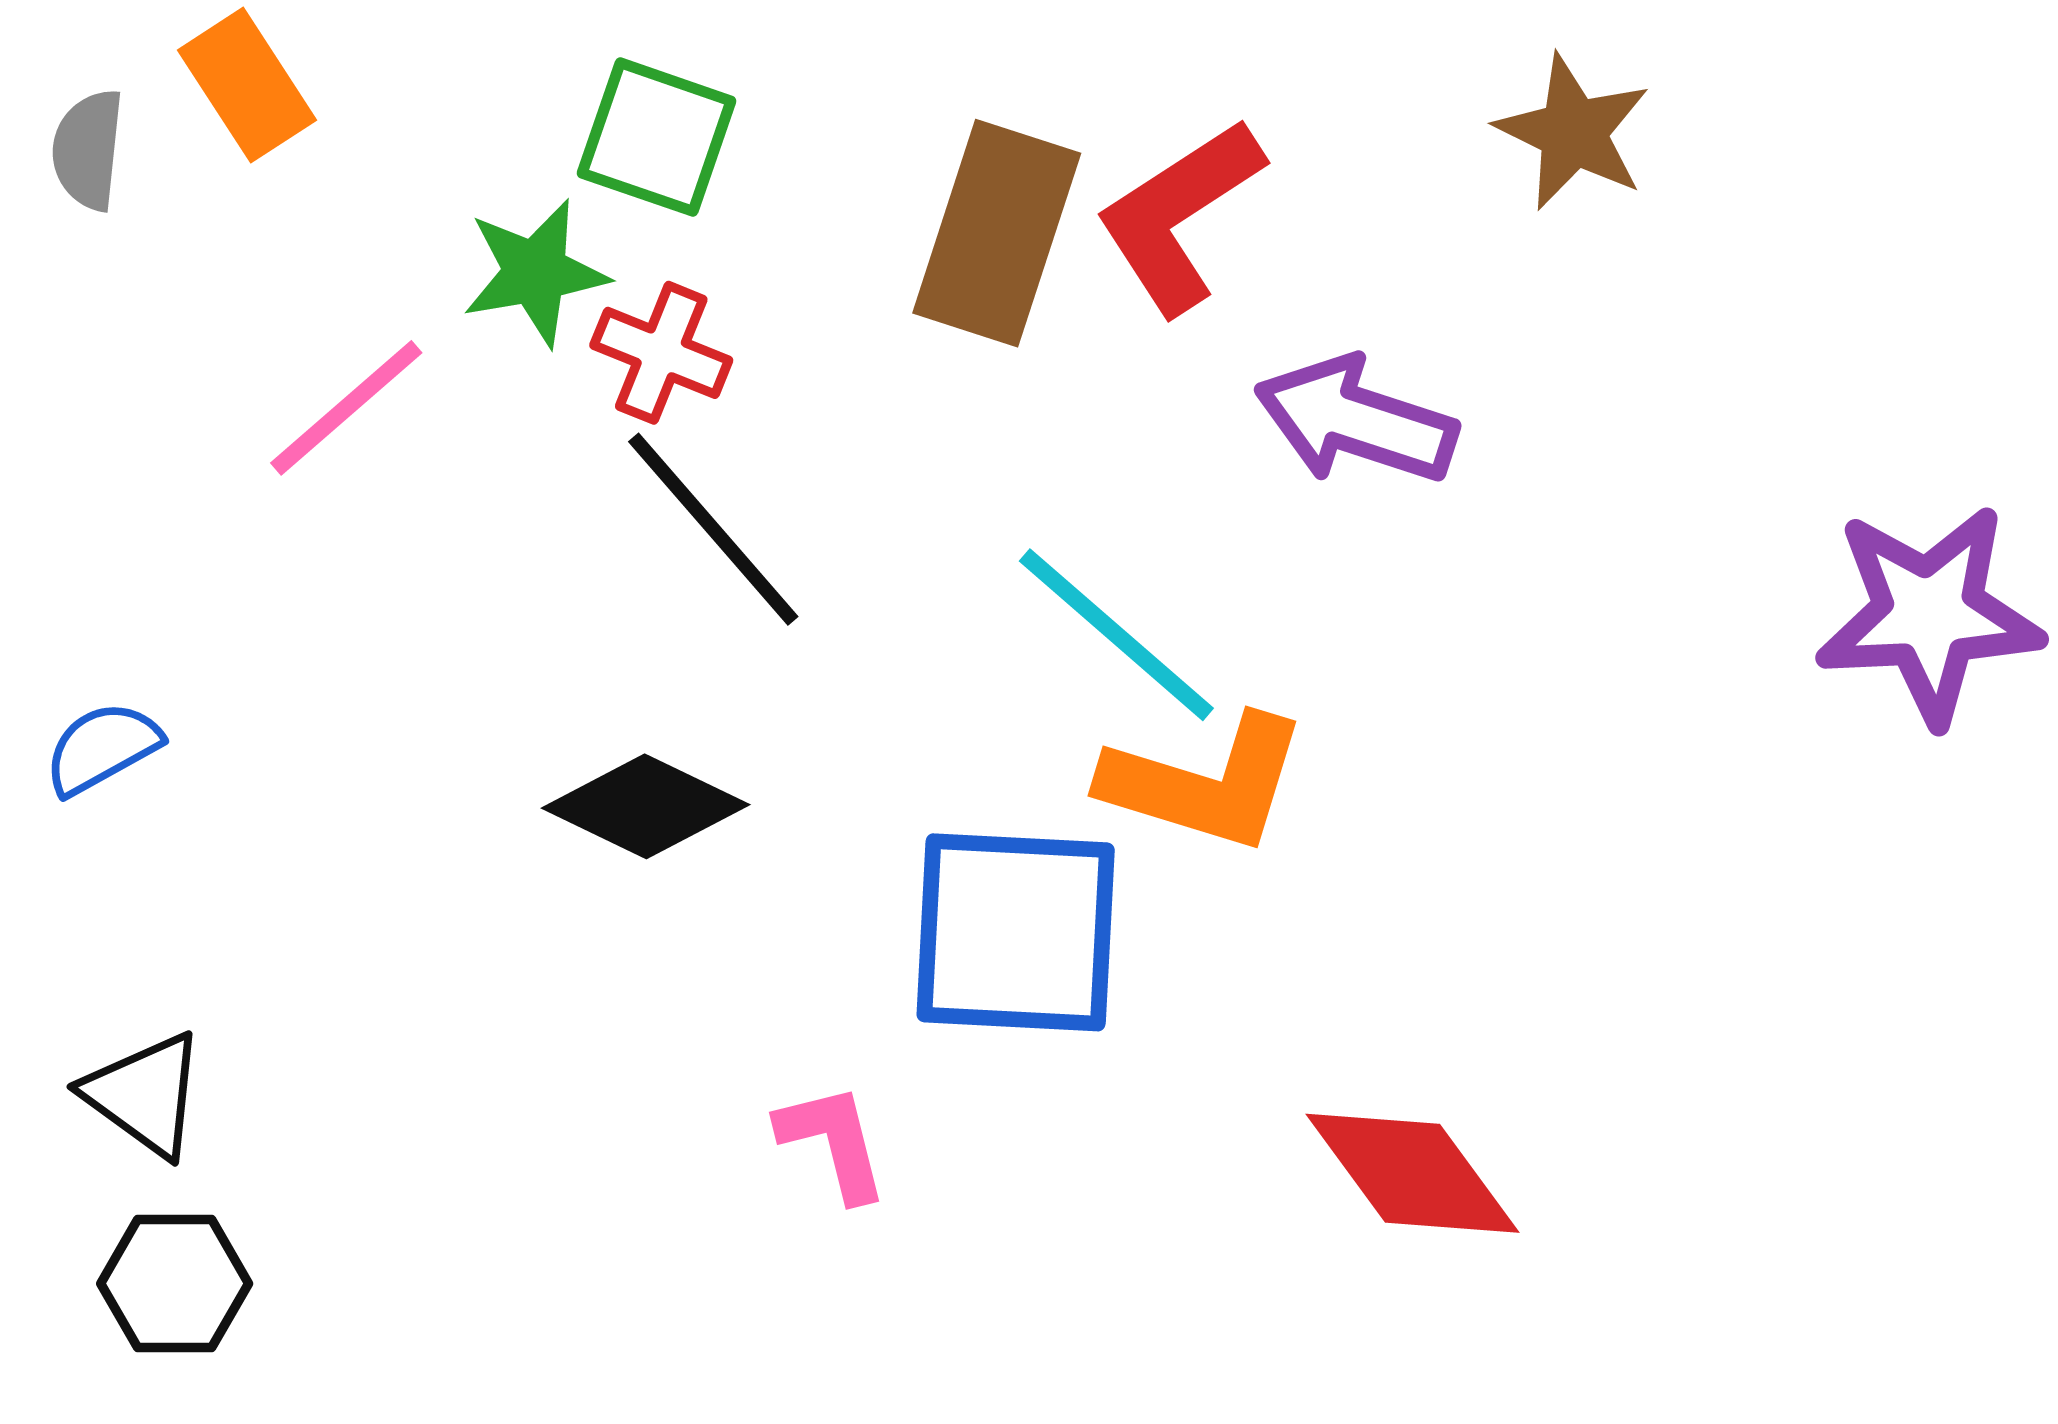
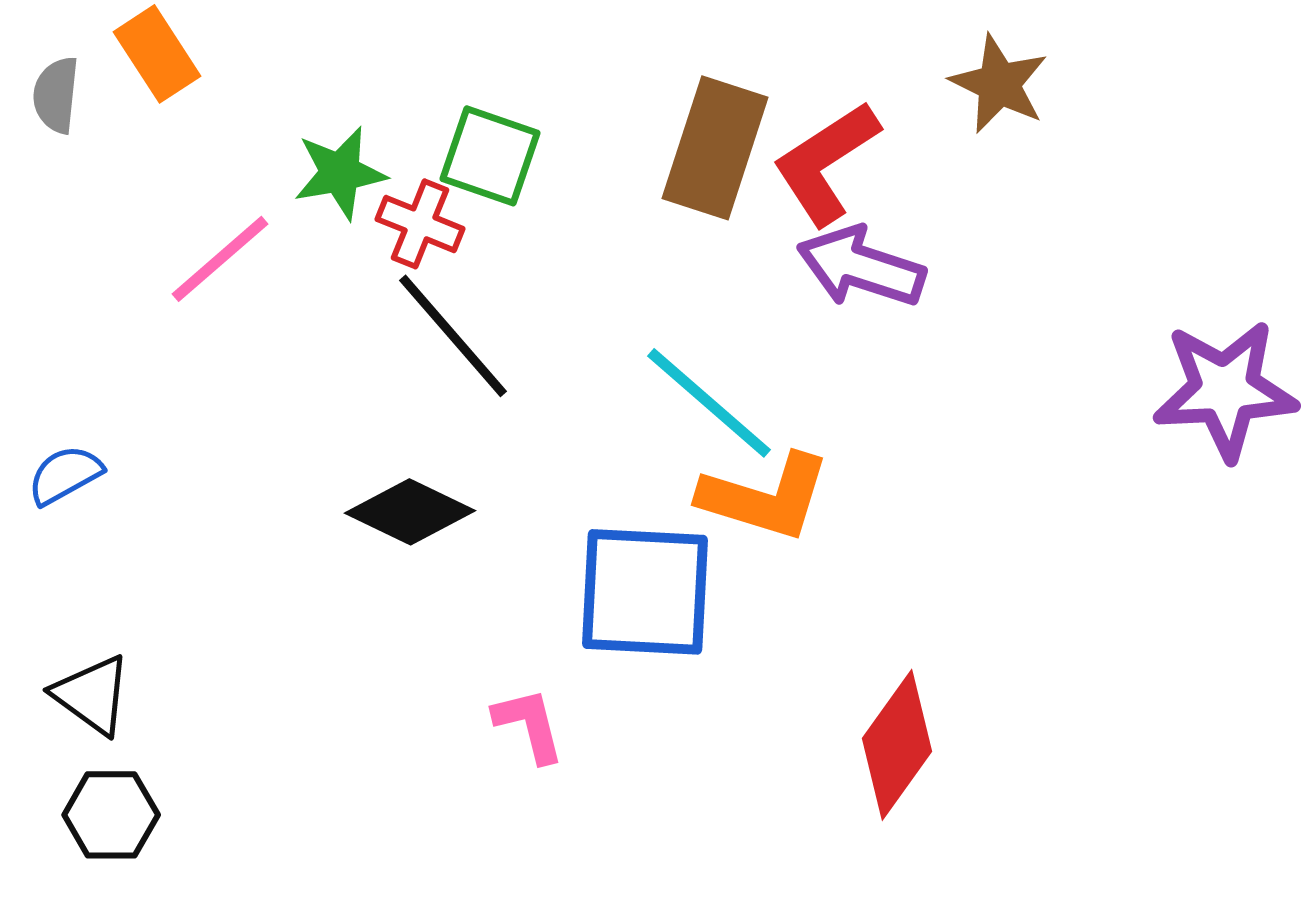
green square: (657, 137) -> (490, 156), moved
red L-shape: (1179, 216) -> (826, 163), moved
brown rectangle: (997, 233) -> (715, 148), moved
red diamond: (1412, 1173) -> (897, 745), turned 72

